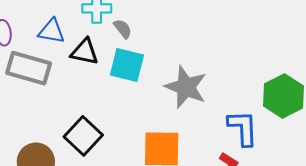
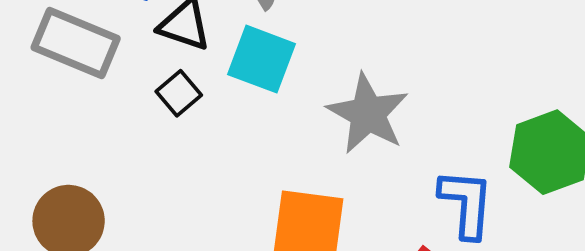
black square: (83, 136) -> (179, 93), moved, size x0.6

